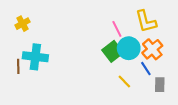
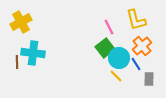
yellow cross: (22, 24) -> (21, 22), size x1.5
cyan circle: (129, 48) -> (119, 58), moved

